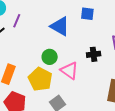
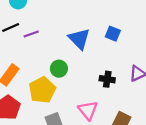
purple line: (17, 21) -> (31, 34), moved, turned 32
pink triangle: (69, 70) -> (88, 110), moved

